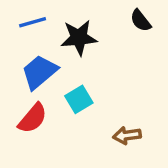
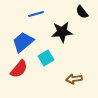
blue line: (33, 22) -> (36, 14), moved
black star: (79, 38) -> (62, 32), moved

